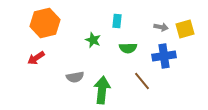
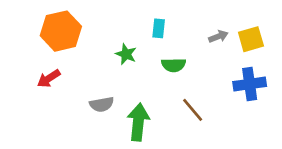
gray arrow: (161, 27) -> (218, 36), turned -32
blue cross: (164, 56) -> (250, 84), moved

